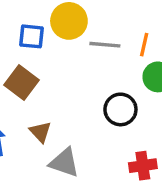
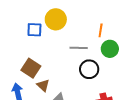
gray line: (105, 45) -> (79, 48), moved
brown square: (21, 83) -> (31, 68), moved

